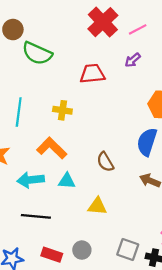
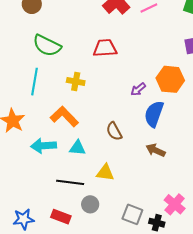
green semicircle: (37, 53) -> (47, 46), moved
purple arrow: (133, 60) -> (138, 89), moved
black line: (36, 216) -> (70, 182), moved
gray circle: (82, 250) -> (90, 204), moved

